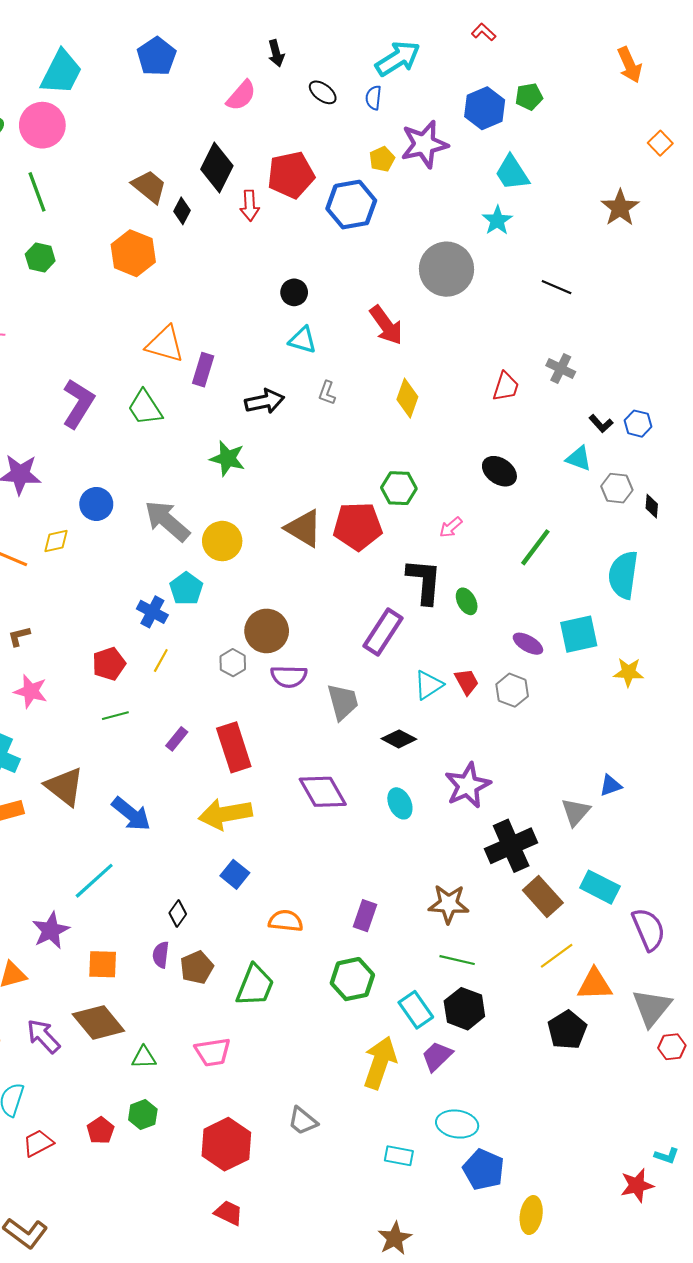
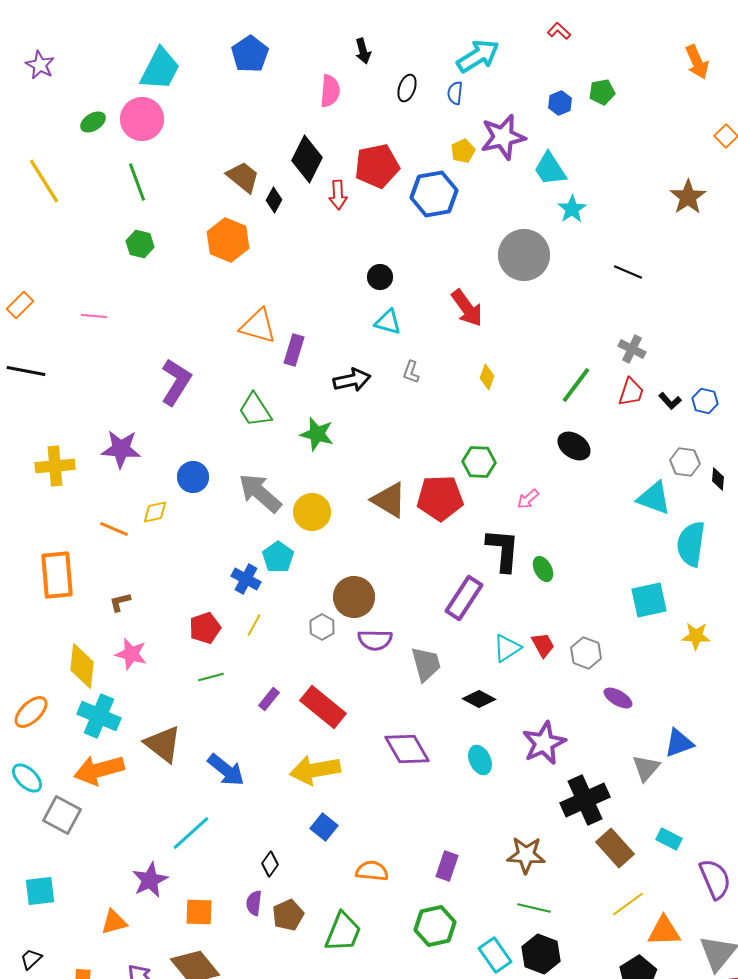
black ellipse: (323, 92) -> (407, 88), turned 72
pink semicircle: (241, 96) -> (330, 91), turned -36
blue hexagon: (485, 108) -> (560, 103), size x0.6
cyan trapezoid: (512, 173) -> (550, 169), moved
red trapezoid: (506, 387) -> (631, 392), moved
yellow diamond: (407, 398) -> (487, 377), size x0.7
green trapezoid: (145, 408) -> (255, 410), moved
cyan triangle: (579, 458) -> (654, 498), moved, size x1.4
green line: (535, 547) -> (576, 385), moved
purple ellipse: (528, 644) -> (618, 698), moved
red rectangle: (234, 747) -> (323, 707), turned -33
blue triangle: (611, 785) -> (679, 743), size x1.4
cyan rectangle: (600, 887) -> (669, 839), size x0.7

